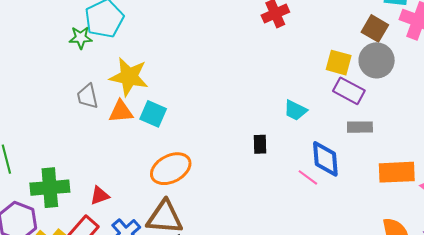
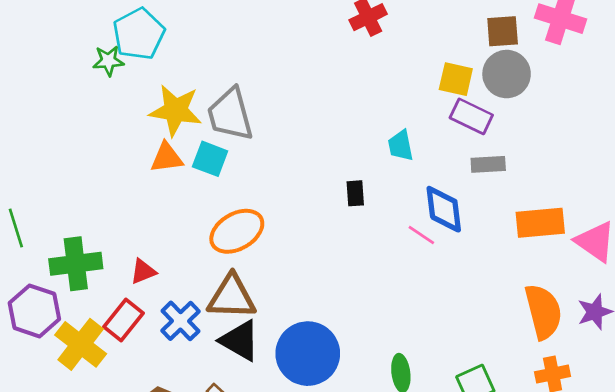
brown square: (375, 28) -> (503, 31), turned -32
gray trapezoid: (87, 96) -> (230, 114), moved, size x1.6
cyan trapezoid: (295, 110) -> (401, 146), turned 55

